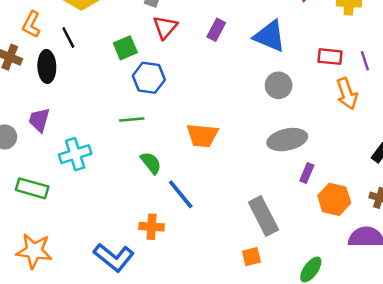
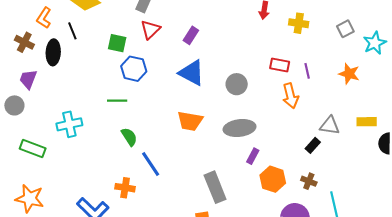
blue triangle: (270, 36) -> (192, 73), moved
green square: (125, 48) -> (117, 43), turned 30
purple trapezoid: (39, 120) -> (28, 79), moved
orange trapezoid: (202, 135) -> (190, 121), moved

